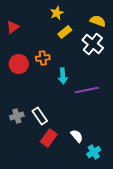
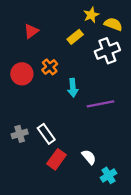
yellow star: (57, 13) -> (91, 15), moved
red triangle: (13, 27) -> (31, 31), moved
white cross: (93, 44) -> (107, 51), turned 30
orange cross: (43, 58) -> (50, 67), turned -32

